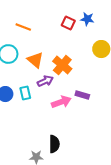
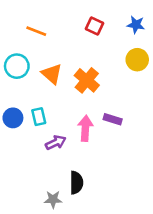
blue star: (87, 19) -> (136, 25), moved
purple arrow: (45, 81) -> (56, 142), moved
pink arrow: (61, 102) -> (85, 128), turned -66

